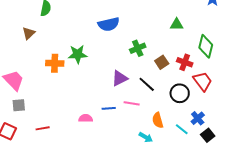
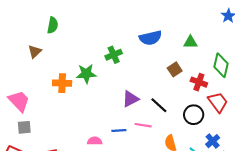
blue semicircle: (109, 24) -> (150, 38), moved
green cross: (138, 48) -> (114, 55), moved
brown square: (162, 62) -> (175, 69), moved

